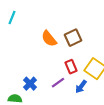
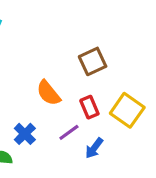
orange semicircle: (49, 39) -> (48, 93), moved
blue arrow: (81, 87) -> (94, 148), moved

